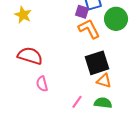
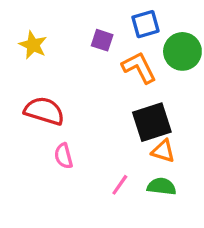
purple square: (82, 12) -> (102, 40), moved

